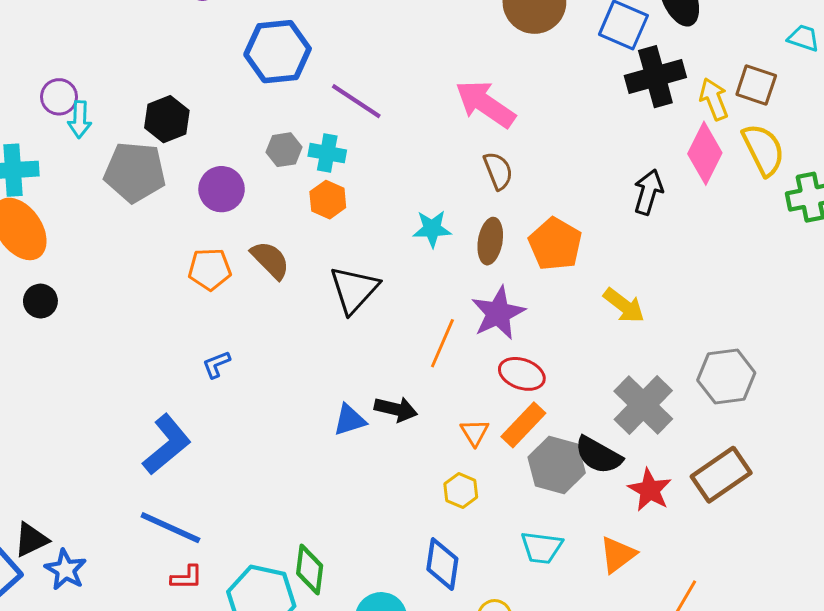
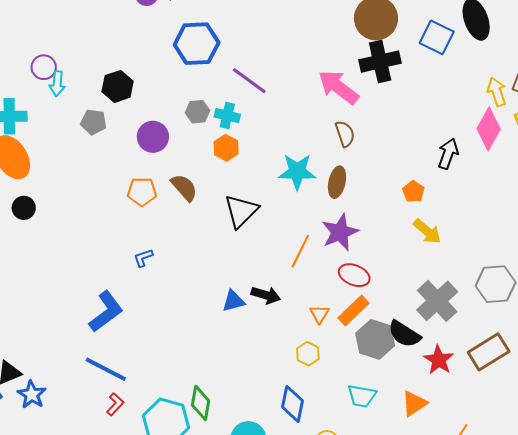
black cross: (655, 77) -> (380, 62), moved
gray pentagon: (135, 172) -> (94, 122), size x0.6
cyan star: (432, 229) -> (297, 172), size x1.4
orange pentagon: (555, 244) -> (413, 192), moved, size x0.6
red L-shape: (187, 577) -> (115, 404), turned -50

